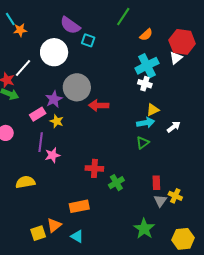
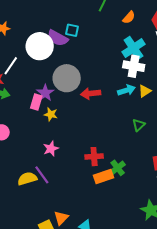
purple semicircle: (70, 25) -> (58, 38), moved
white cross: (145, 84) -> (134, 66), size x1.5
pink rectangle: (38, 114) -> (36, 102), moved, turned -35
cyan arrow: (146, 123) -> (126, 90), moved
purple line: (41, 142) -> (42, 175), moved, turned -36
orange rectangle: (79, 206) -> (104, 177), moved

